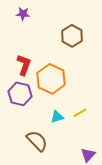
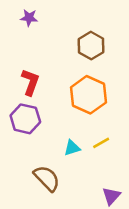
orange hexagon: (51, 79) -> (88, 95), moved

